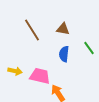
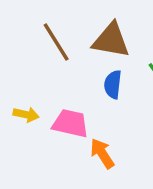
brown triangle: (63, 29) -> (111, 40), size x1.6

